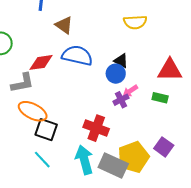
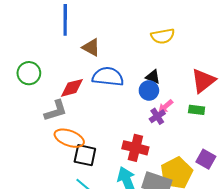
red triangle: (170, 70) -> (203, 81), turned -32

